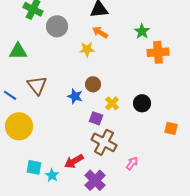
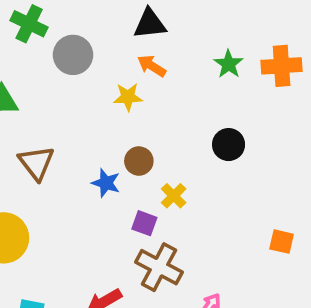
orange cross: (158, 52) -> (282, 66), moved
black circle: (142, 103) -> (229, 145), moved

